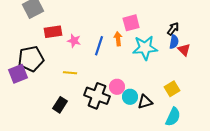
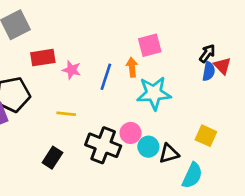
cyan star: (145, 48) -> (154, 93), moved
red triangle: (184, 50) -> (222, 66), moved
yellow square: (172, 89) -> (206, 136), turned -35
cyan semicircle: (173, 117) -> (192, 175), moved

